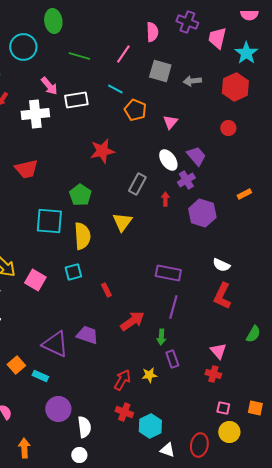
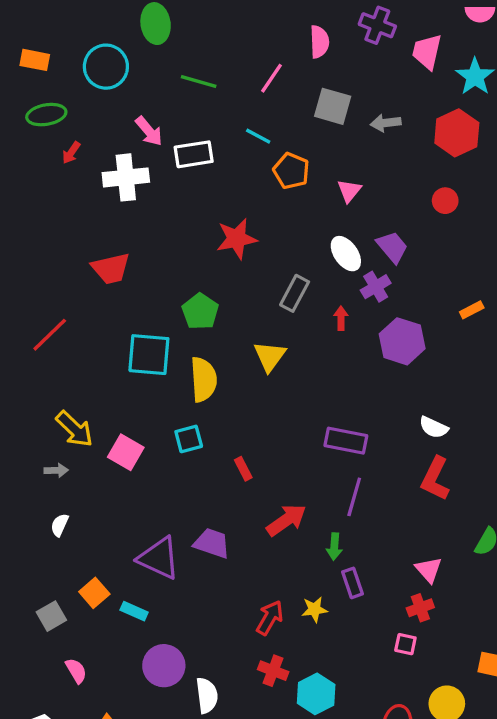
red cross: (213, 374) -> (420, 608), turned -35
pink square: (223, 408) -> (405, 644), moved

